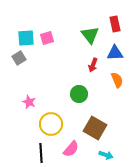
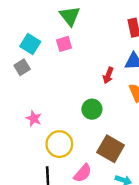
green triangle: (90, 35) -> (70, 16), moved
cyan square: (26, 38) -> (30, 44), turned 36
pink square: (47, 38) -> (64, 44), moved

